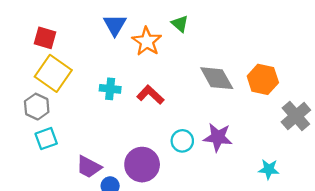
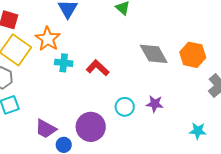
orange star: (147, 41) -> (48, 39), moved
purple star: (218, 137) -> (155, 104), size x0.7

